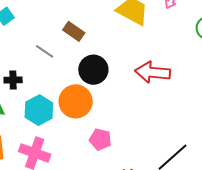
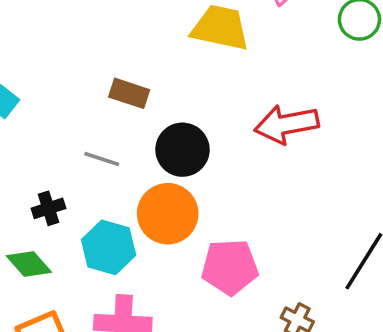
gray line: (45, 51) -> (102, 159), moved
pink pentagon: (100, 139) -> (230, 267), size x1.4

